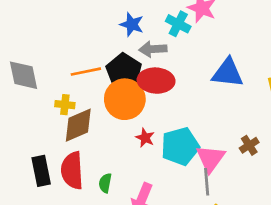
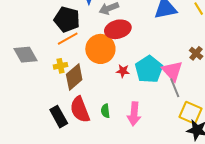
black pentagon: (124, 71) -> (67, 19), moved

